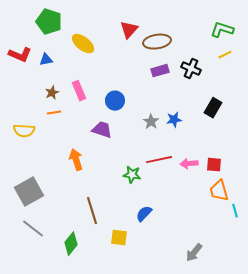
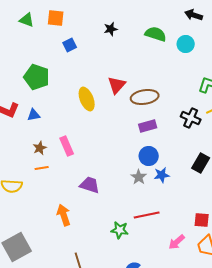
yellow ellipse: (83, 44) -> (87, 99), moved, turned 30
black cross: (191, 69) -> (191, 118), moved
blue circle: (115, 101) -> (149, 156), moved
pink arrow: (189, 164) -> (177, 242), moved, turned -36

